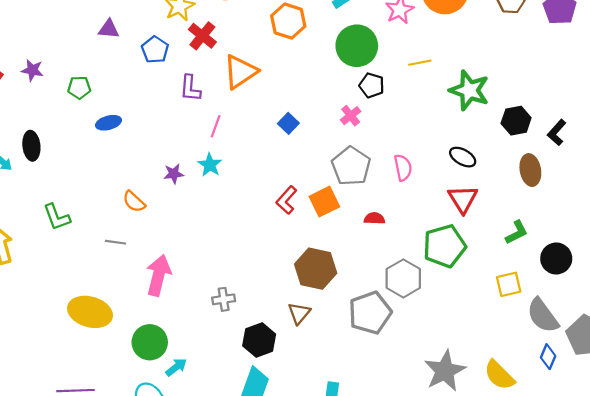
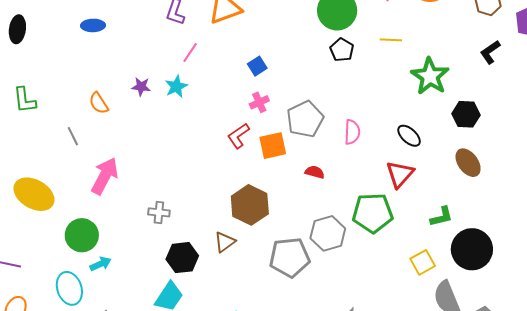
pink cross: (351, 116) -> (259, 102), moved
black L-shape: (557, 132) -> (490, 52), moved
brown ellipse: (530, 170) -> (468, 163), turned -40
gray line: (116, 242) -> (73, 136), turned 42
black circle: (556, 258) -> (472, 249), size x1.4
yellow square: (509, 284) -> (423, 262), turned -30

